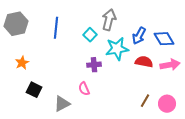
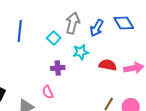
blue arrow: (139, 36) -> (97, 28), moved
blue diamond: (164, 39) -> (124, 23), moved
cyan star: (117, 49) -> (81, 52), size x0.7

